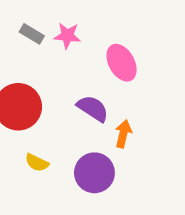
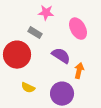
gray rectangle: (32, 34) -> (35, 33), moved

